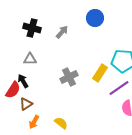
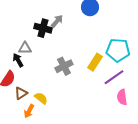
black cross: (32, 28) -> (43, 28), moved
black arrow: (23, 81) -> (18, 60), moved
yellow semicircle: (61, 123) -> (41, 98), moved

